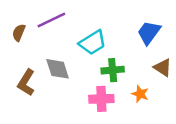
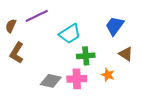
gray diamond: (58, 69) -> (51, 81), moved, turned -60
brown L-shape: (26, 83) -> (17, 53), moved

